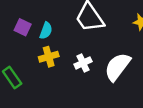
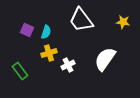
white cross: (83, 63) -> (68, 65), moved

